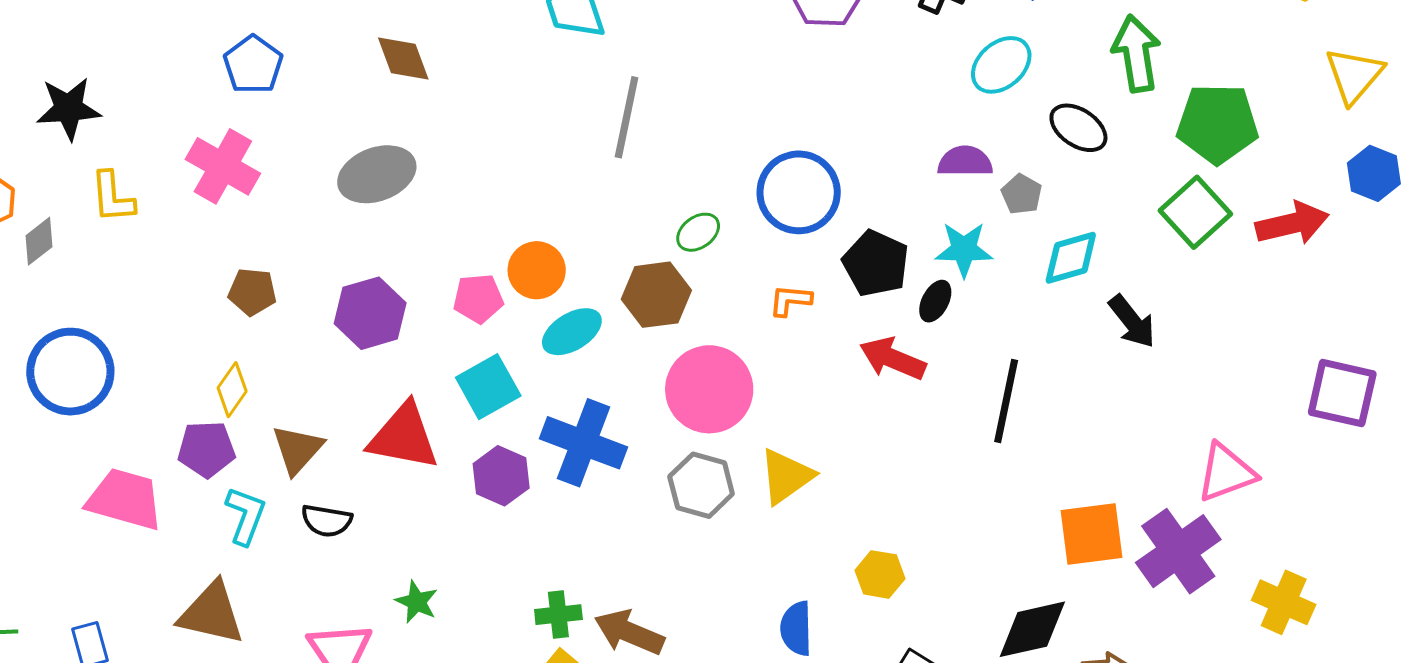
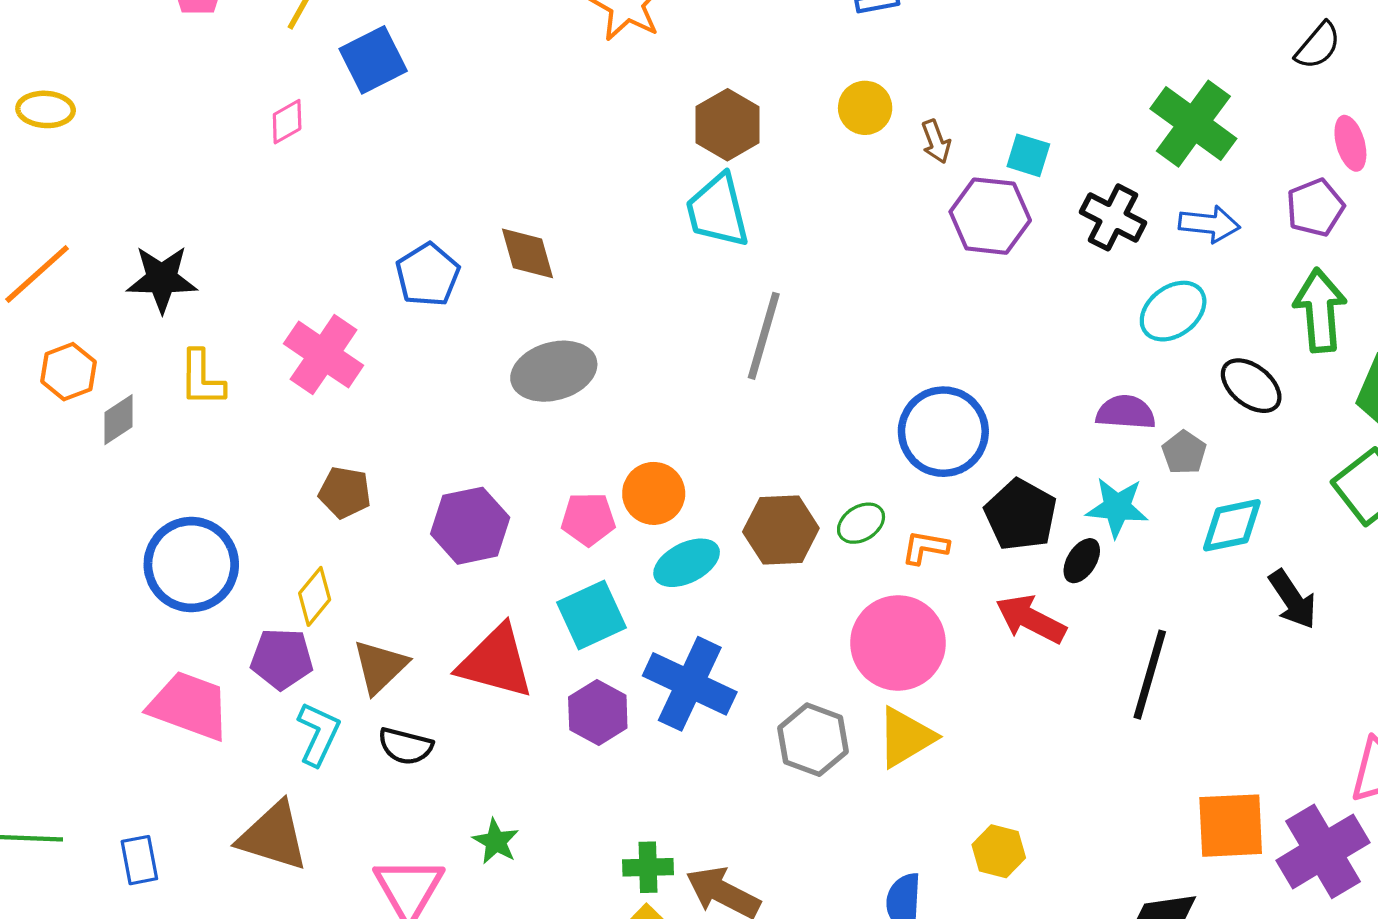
blue pentagon: (253, 65) -> (428, 275), moved
gray ellipse: (377, 174) -> (554, 371), moved
green ellipse: (698, 232) -> (861, 523), moved
blue circle: (70, 372) -> (191, 564), moved
pink circle: (709, 389) -> (898, 643), moved

